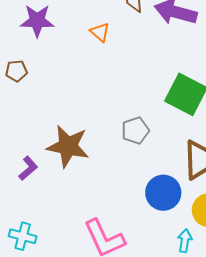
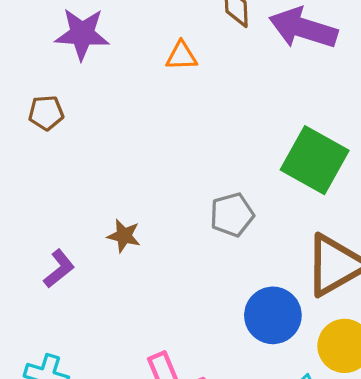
orange triangle: (100, 32) -> (182, 56), turned -45
brown star: (68, 146) -> (124, 236), size x0.5

